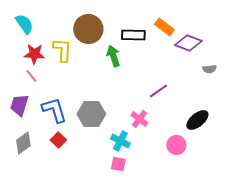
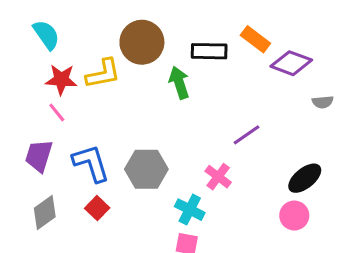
yellow L-shape: (62, 50) -> (103, 74), turned 75
pink circle: (176, 145) -> (294, 216), moved

